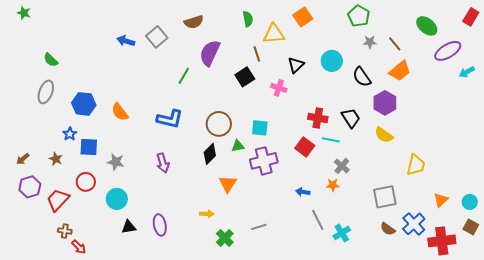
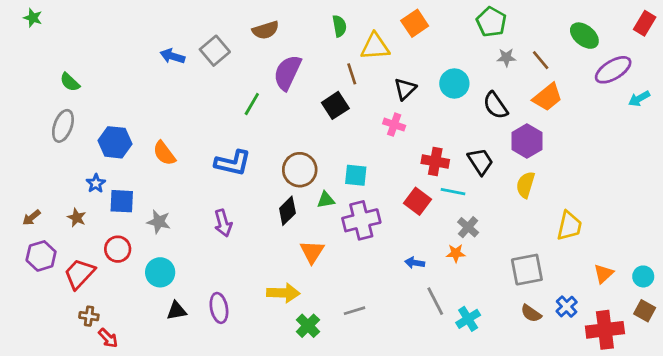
pink cross: (279, 88) -> (394, 125), moved
yellow semicircle: (384, 135) -> (526, 185), turned 72
yellow arrow: (207, 214) -> (283, 293), size x1.6
blue cross: (414, 224) -> (567, 307), size x0.7

